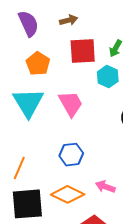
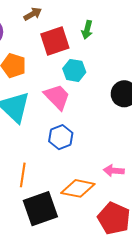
cyan hexagon: (108, 77) -> (74, 70), moved
blue hexagon: (71, 155) -> (61, 137), moved

